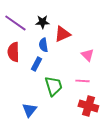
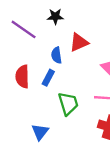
black star: (42, 22) -> (55, 16), moved
red semicircle: (13, 52) -> (22, 76), moved

